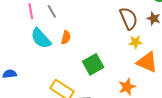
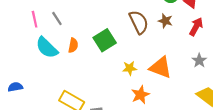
yellow star: (135, 42) -> (130, 68), moved
green square: (93, 64) -> (105, 40), moved

